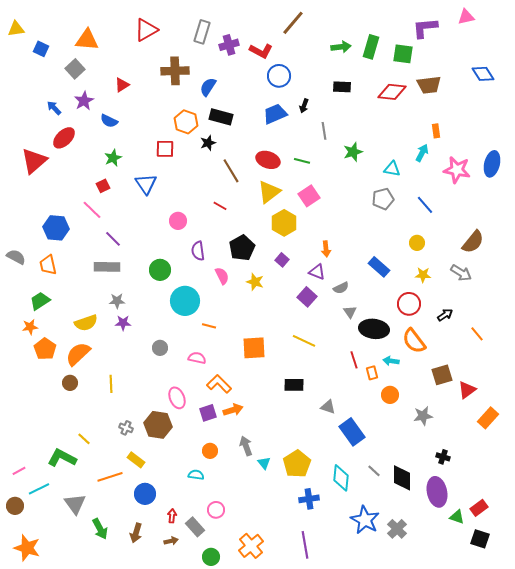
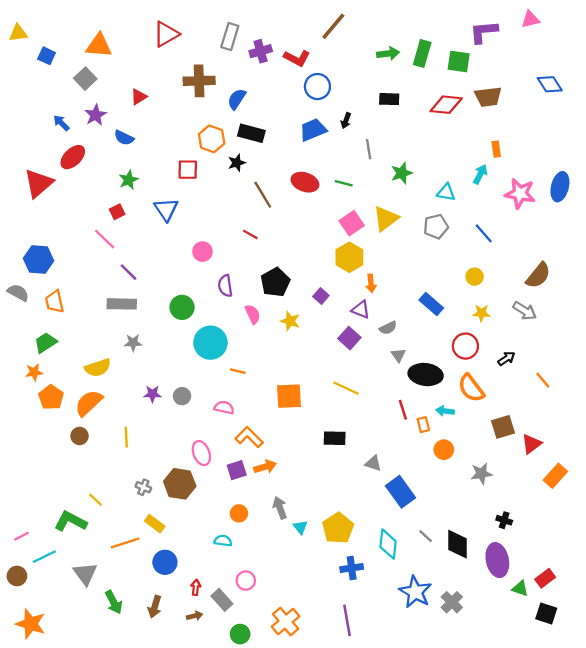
yellow triangle: (269, 192) -> (386, 219), moved
yellow hexagon: (284, 223) -> (349, 257), moved
blue hexagon: (56, 228) -> (39, 260), moved
purple star: (123, 323) -> (152, 394), moved

